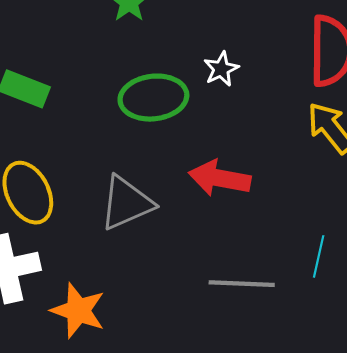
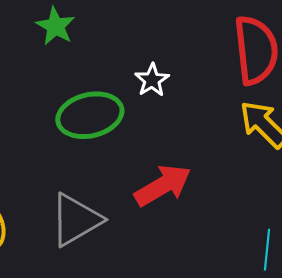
red arrow: (220, 178) -> (163, 185), turned 146

